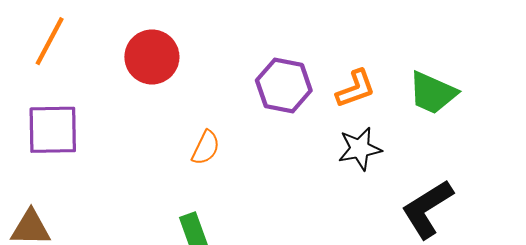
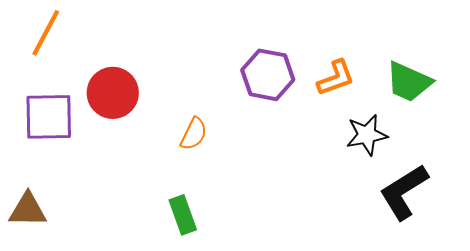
red circle: (152, 57) -> (113, 93), moved
black star: (360, 149) -> (367, 135), moved

